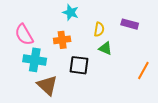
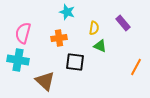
purple rectangle: (130, 24) -> (123, 23), turned 35
pink semicircle: (24, 35) -> (23, 33), turned 45
cyan cross: (35, 60) -> (18, 60), moved

